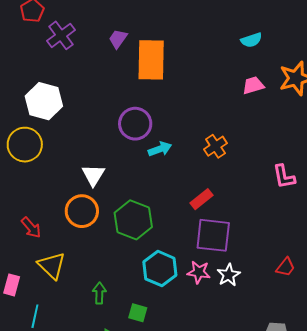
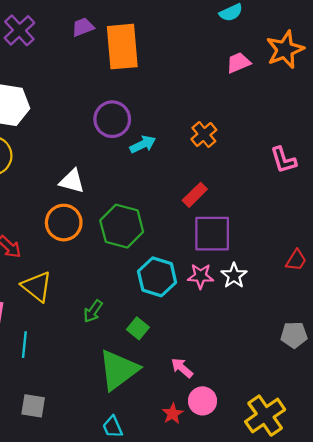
purple trapezoid: (118, 39) -> (83, 27), turned 40
white triangle: (93, 175) -> (72, 181), turned -40
green arrow: (99, 293) -> (93, 311), turned -140
green square: (138, 313) -> (138, 328), turned 30

